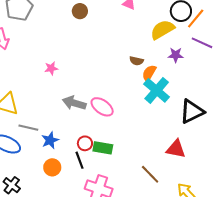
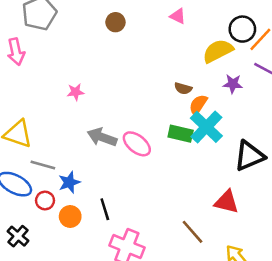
red circle: (85, 143) -> (45, 200), moved
green rectangle: (103, 148) -> (181, 134), moved

